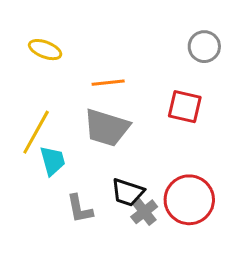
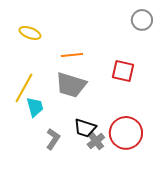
gray circle: (204, 47) -> (142, 20), moved
gray L-shape: (80, 209) -> (53, 139), turned -135

